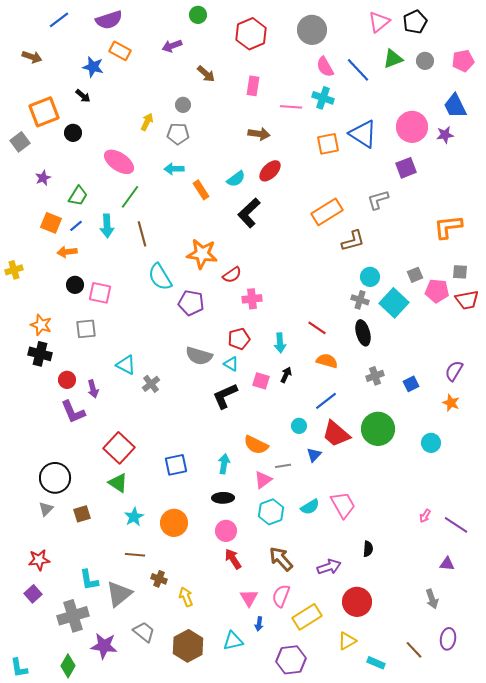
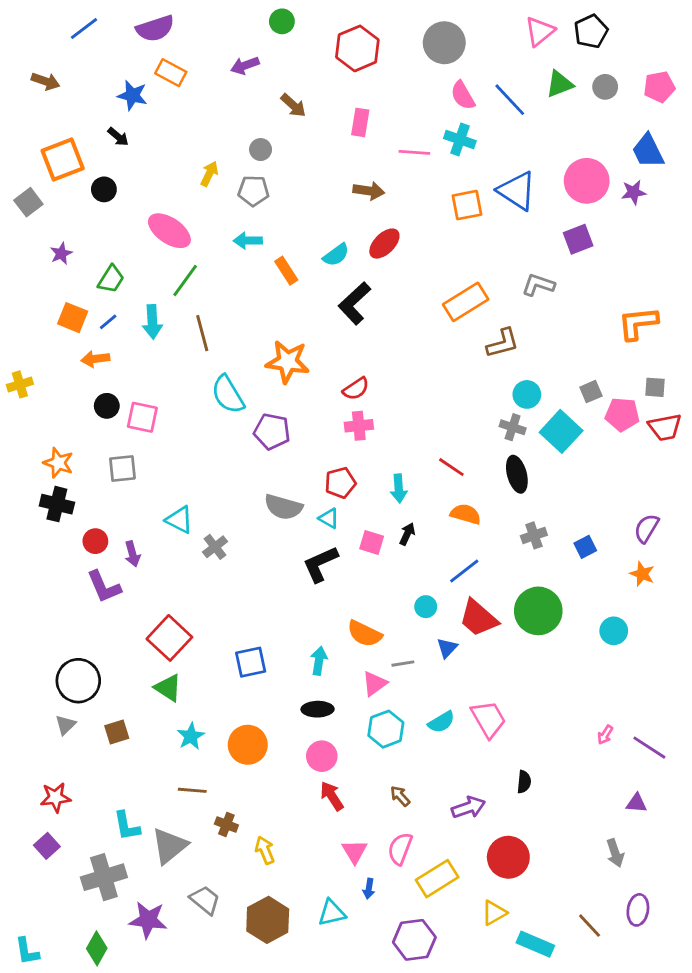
gray L-shape: (378, 200) -> (538, 285), turned 35
red semicircle: (232, 275) -> (356, 389), moved
brown arrow: (281, 559) -> (400, 796), size x0.6
cyan rectangle: (376, 663) -> (535, 944), size x1.4

